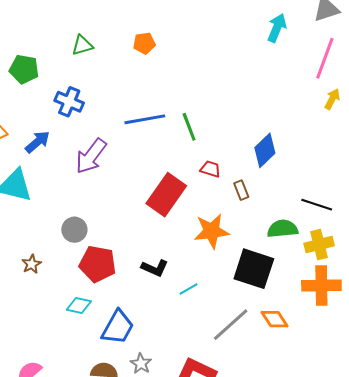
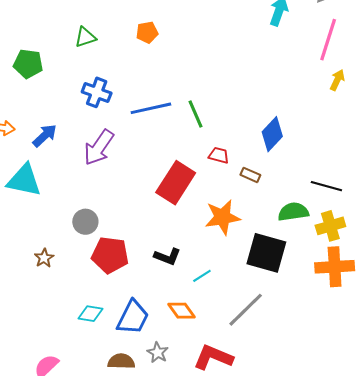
blue cross: (69, 102) -> (97, 92), moved
brown rectangle: (241, 190) -> (250, 175), turned -42
cyan diamond: (79, 306) -> (90, 314), moved
orange diamond: (274, 319) -> (182, 311), moved

